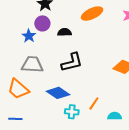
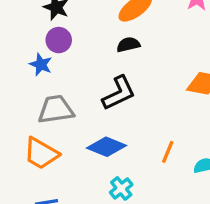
black semicircle: (65, 32) -> (128, 45), moved
cyan cross: (72, 112) -> (121, 188), moved, turned -32

